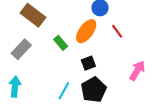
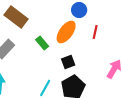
red line: (117, 31) -> (95, 32), turned 48

